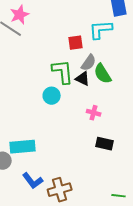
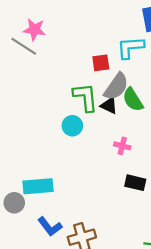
pink star: (20, 15) -> (34, 30), turned 30
gray semicircle: (89, 63) -> (116, 87), size x1.4

